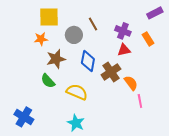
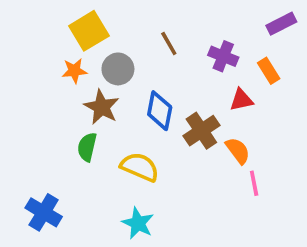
yellow square: (49, 17) -> (89, 31), turned -30
gray circle: (74, 35) -> (118, 69), moved
red triangle: (124, 50) -> (241, 100), moved
brown star: (56, 59) -> (102, 107), turned -30
green semicircle: (48, 81) -> (87, 147), turned 56

